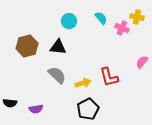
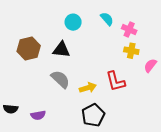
yellow cross: (137, 17) -> (131, 51), moved

